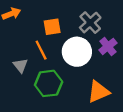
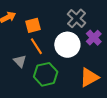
orange square: (52, 27) -> (33, 25), moved

